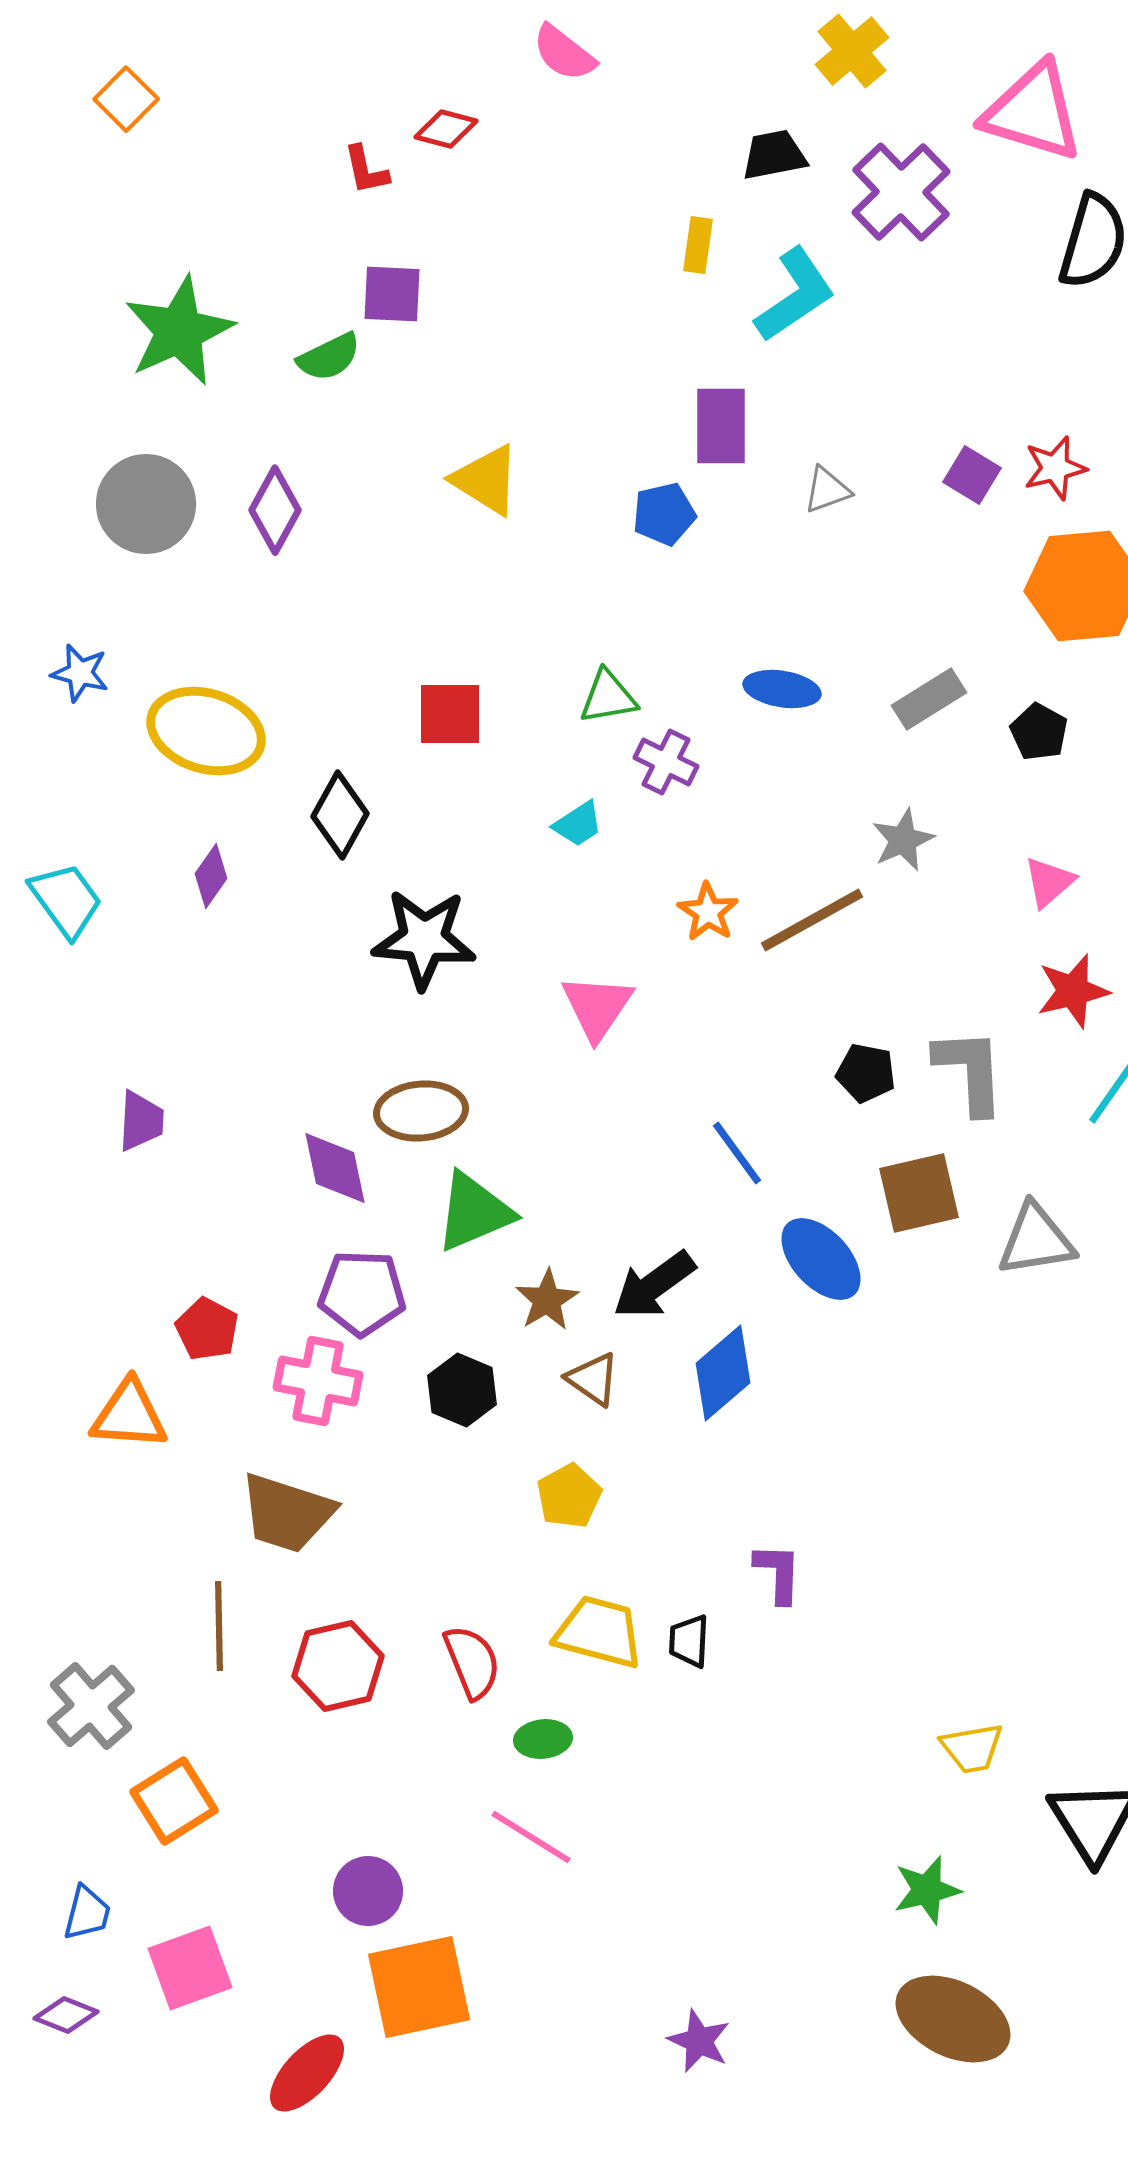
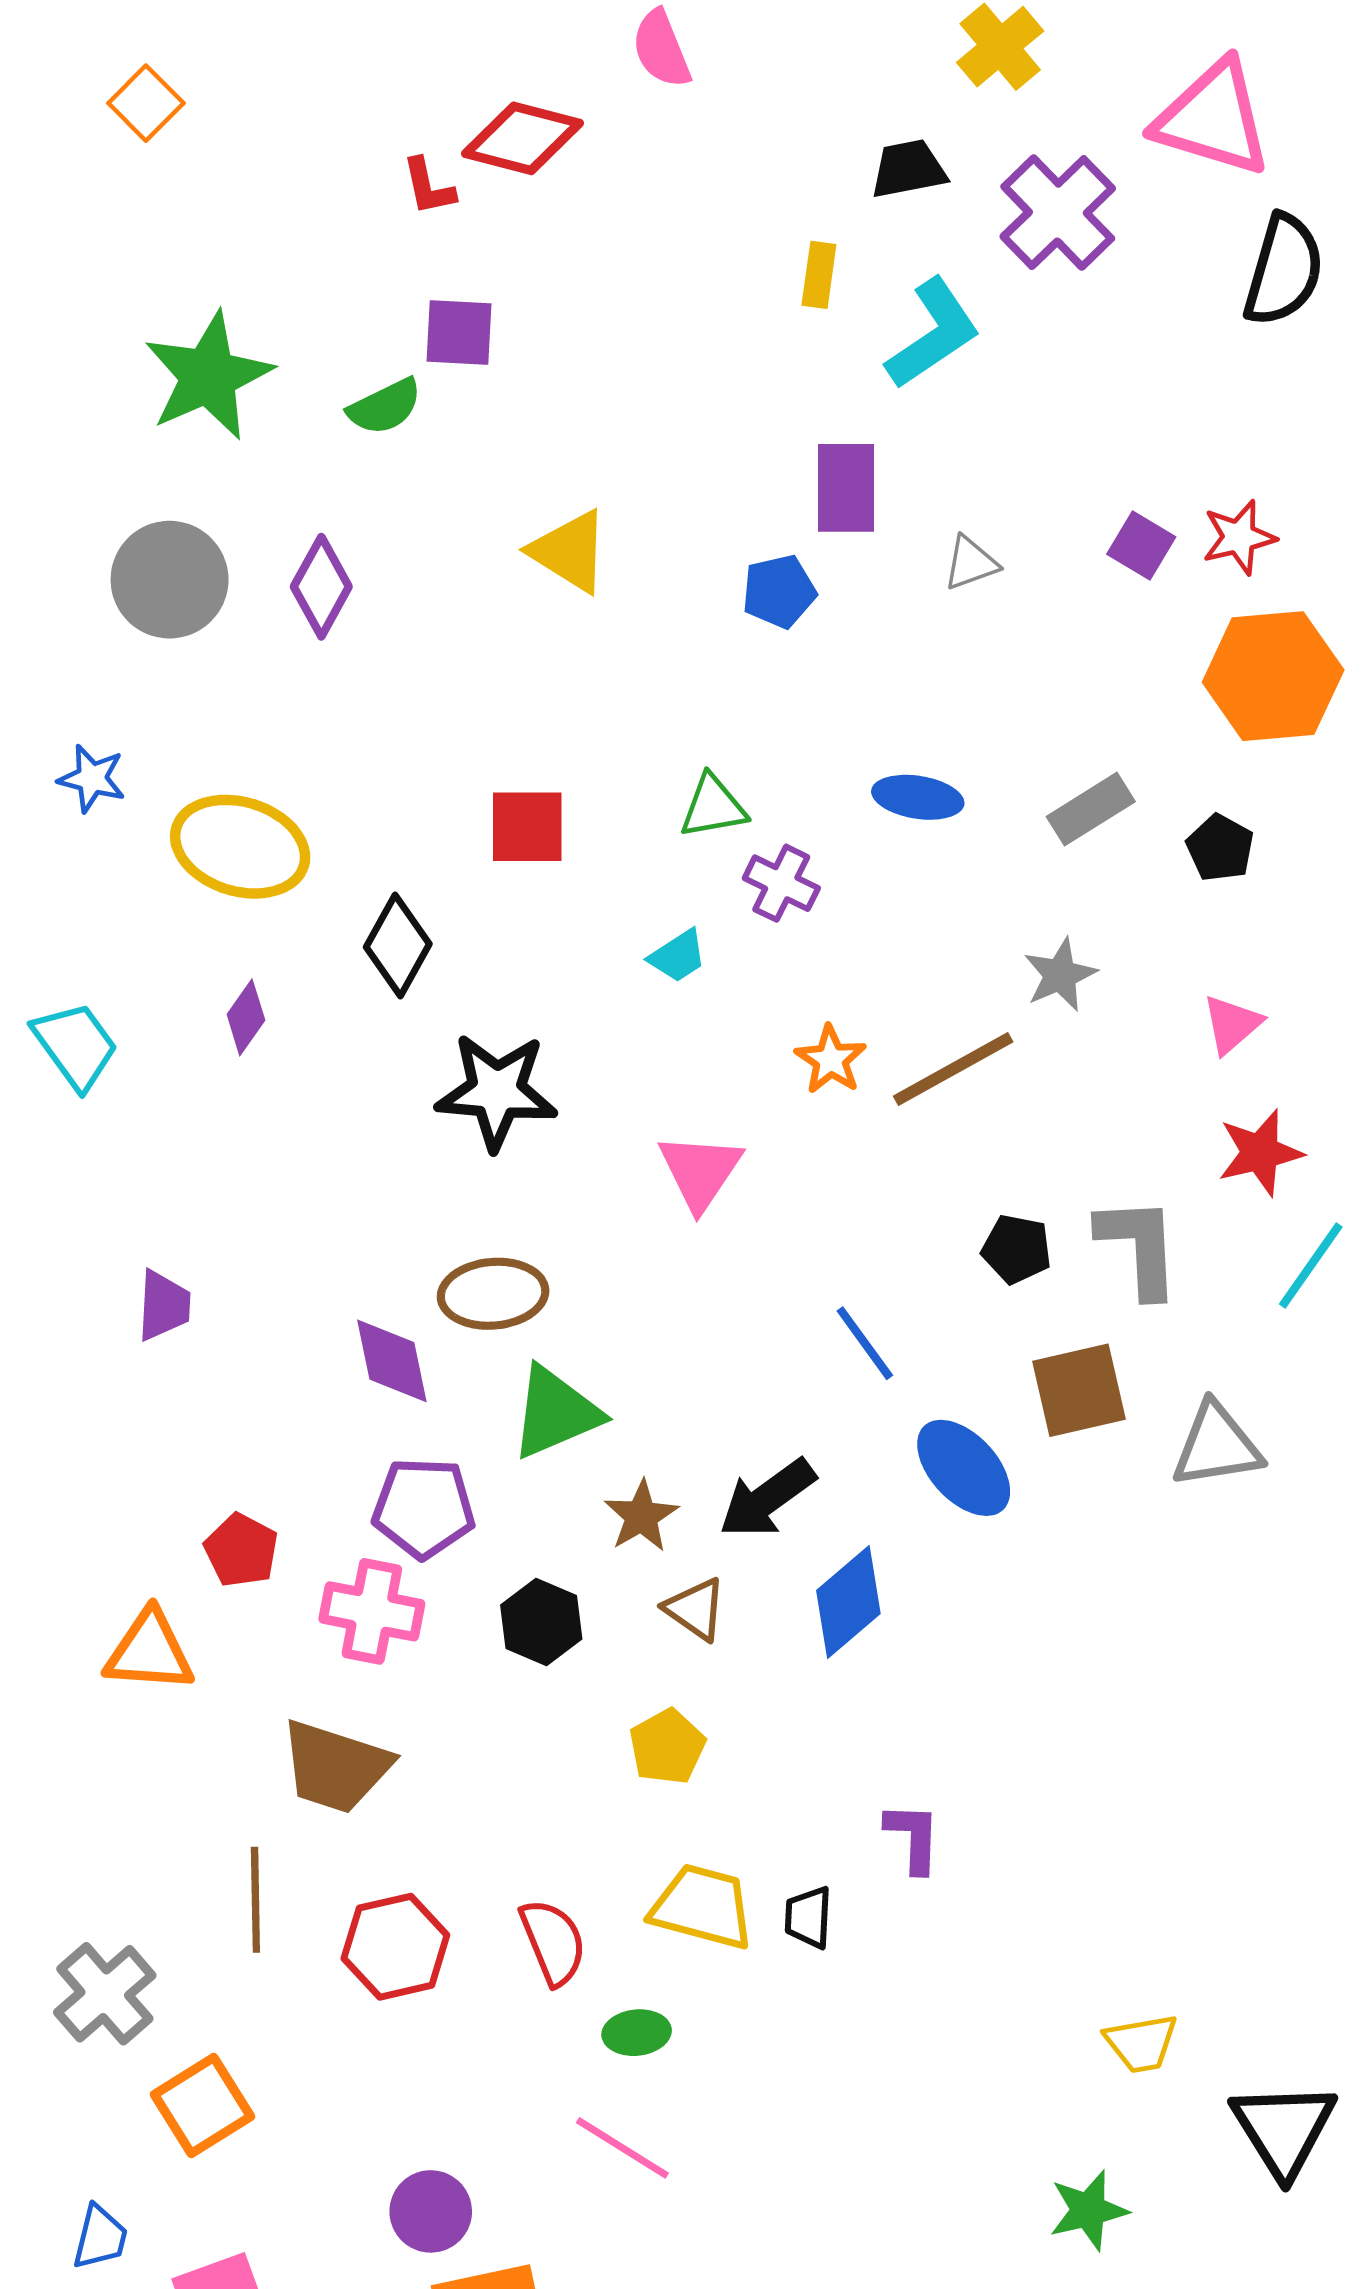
pink semicircle: (564, 53) -> (661, 49), turned 30
red diamond: (446, 129) -> (522, 138), size x1.6

